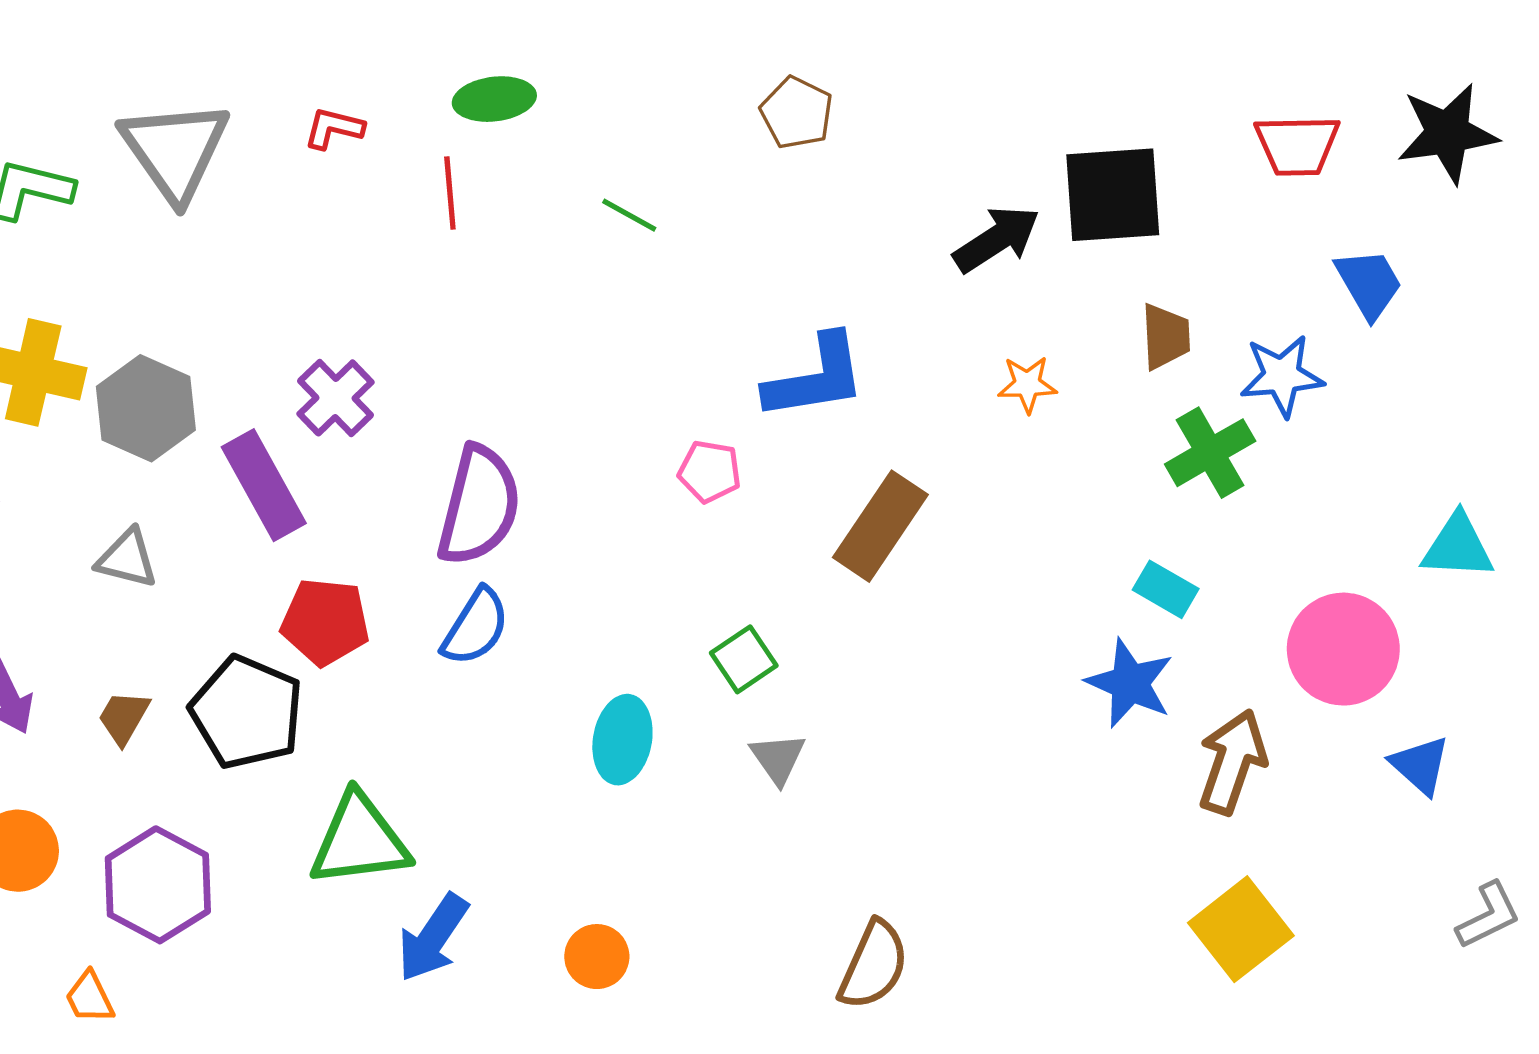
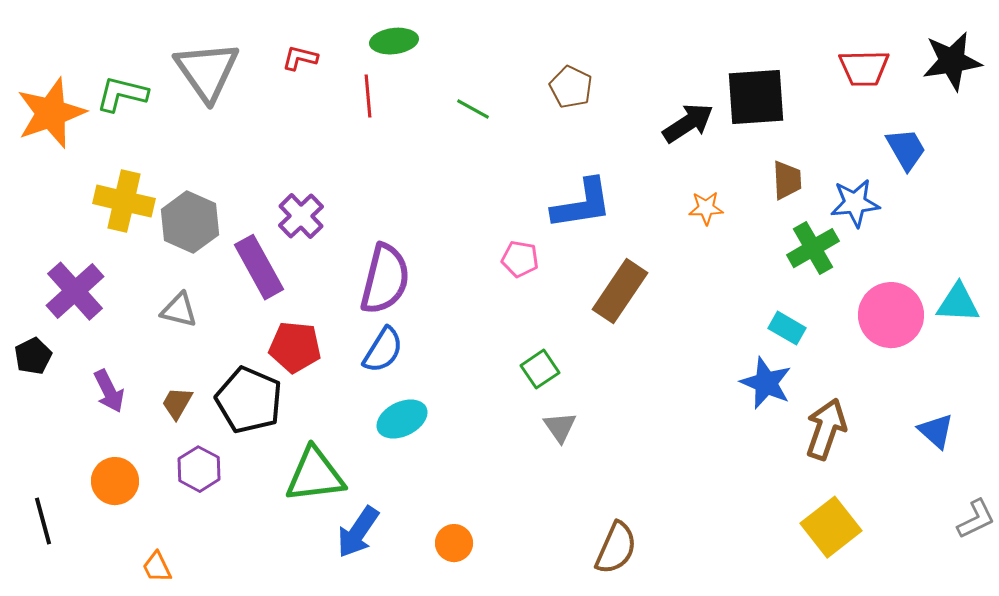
brown pentagon: (797, 113) -> (571, 87), moved
pink circle: (1343, 649) -> (891, 315), moved
cyan ellipse: (622, 740) -> (402, 419), moved, turned 54
purple hexagon: (158, 885) -> (199, 469), moved, size x0.7

